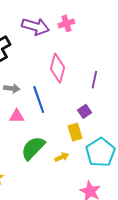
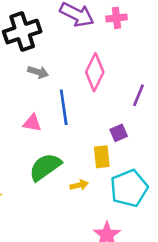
gray arrow: (12, 88) -> (38, 72), moved

